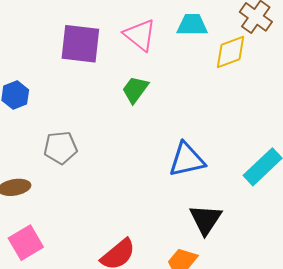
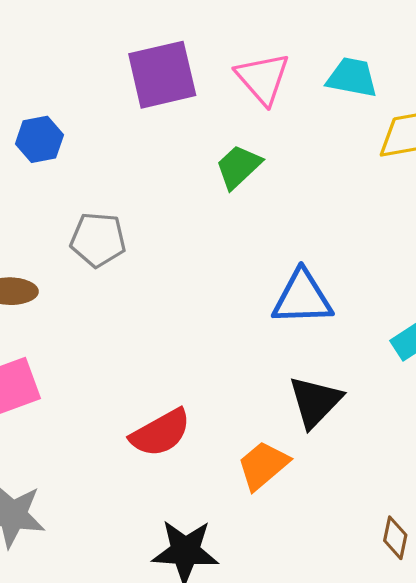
purple square: (80, 44) -> (162, 75), turned -30

